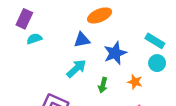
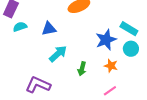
blue triangle: (82, 40) -> (49, 29), moved
blue star: (115, 53) -> (106, 40), moved

